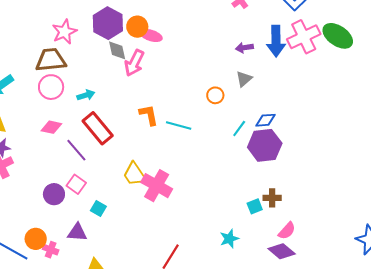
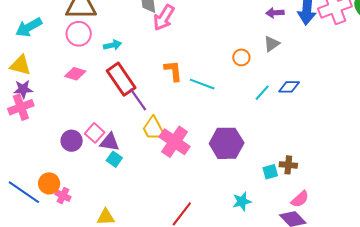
purple hexagon: (265, 145) -> (227, 143), moved
purple line: (76, 150) -> (138, 99), moved
purple triangle: (77, 232) -> (110, 142), moved

